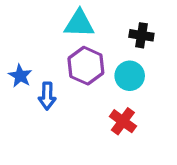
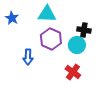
black cross: (141, 35) -> (84, 30), moved
blue star: (20, 76) -> (12, 18), moved

